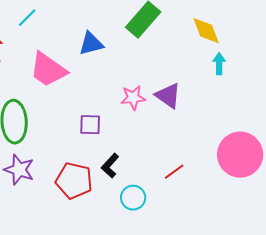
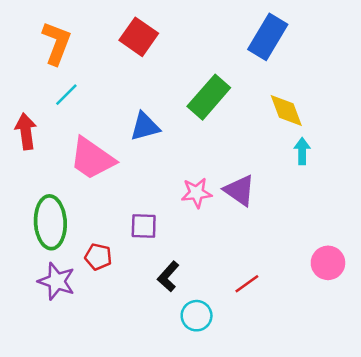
pink circle: (240, 155) -> (328, 263), size x0.6
red pentagon: (74, 181) -> (98, 257), moved, size x0.6

